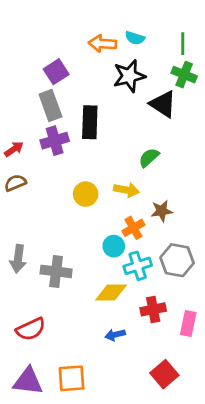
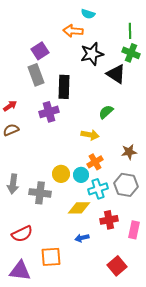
cyan semicircle: (135, 38) -> (88, 14), moved
purple cross: (55, 141) -> (49, 112), moved
yellow circle: (86, 194) -> (61, 174), moved
brown star: (162, 211) -> (129, 152), moved
orange square: (72, 378) -> (51, 257), moved

